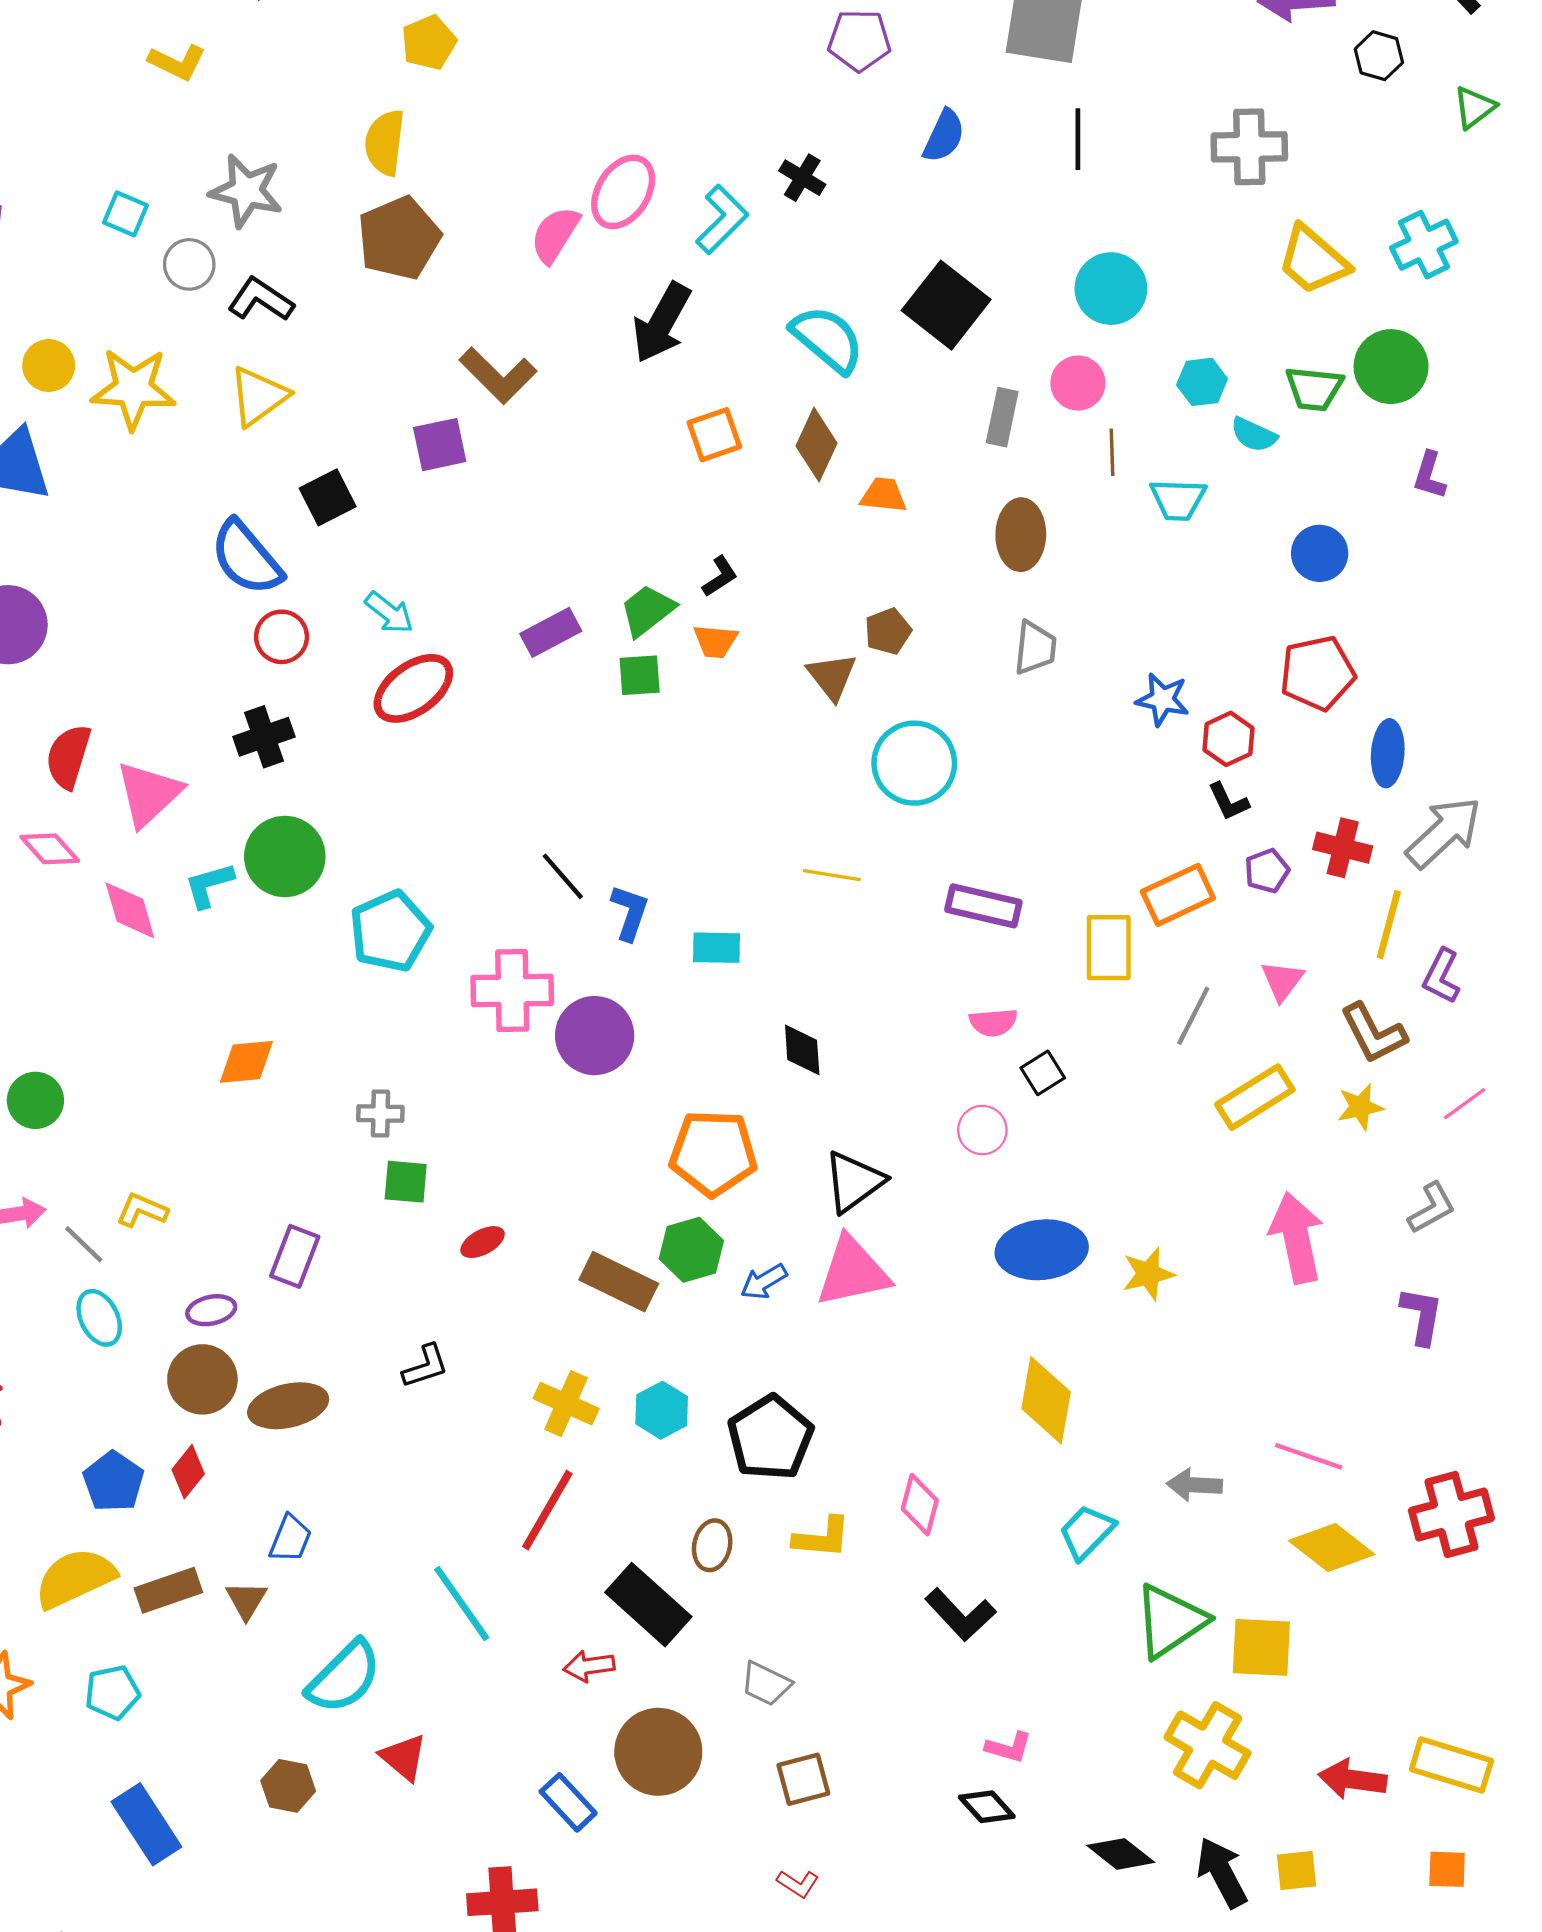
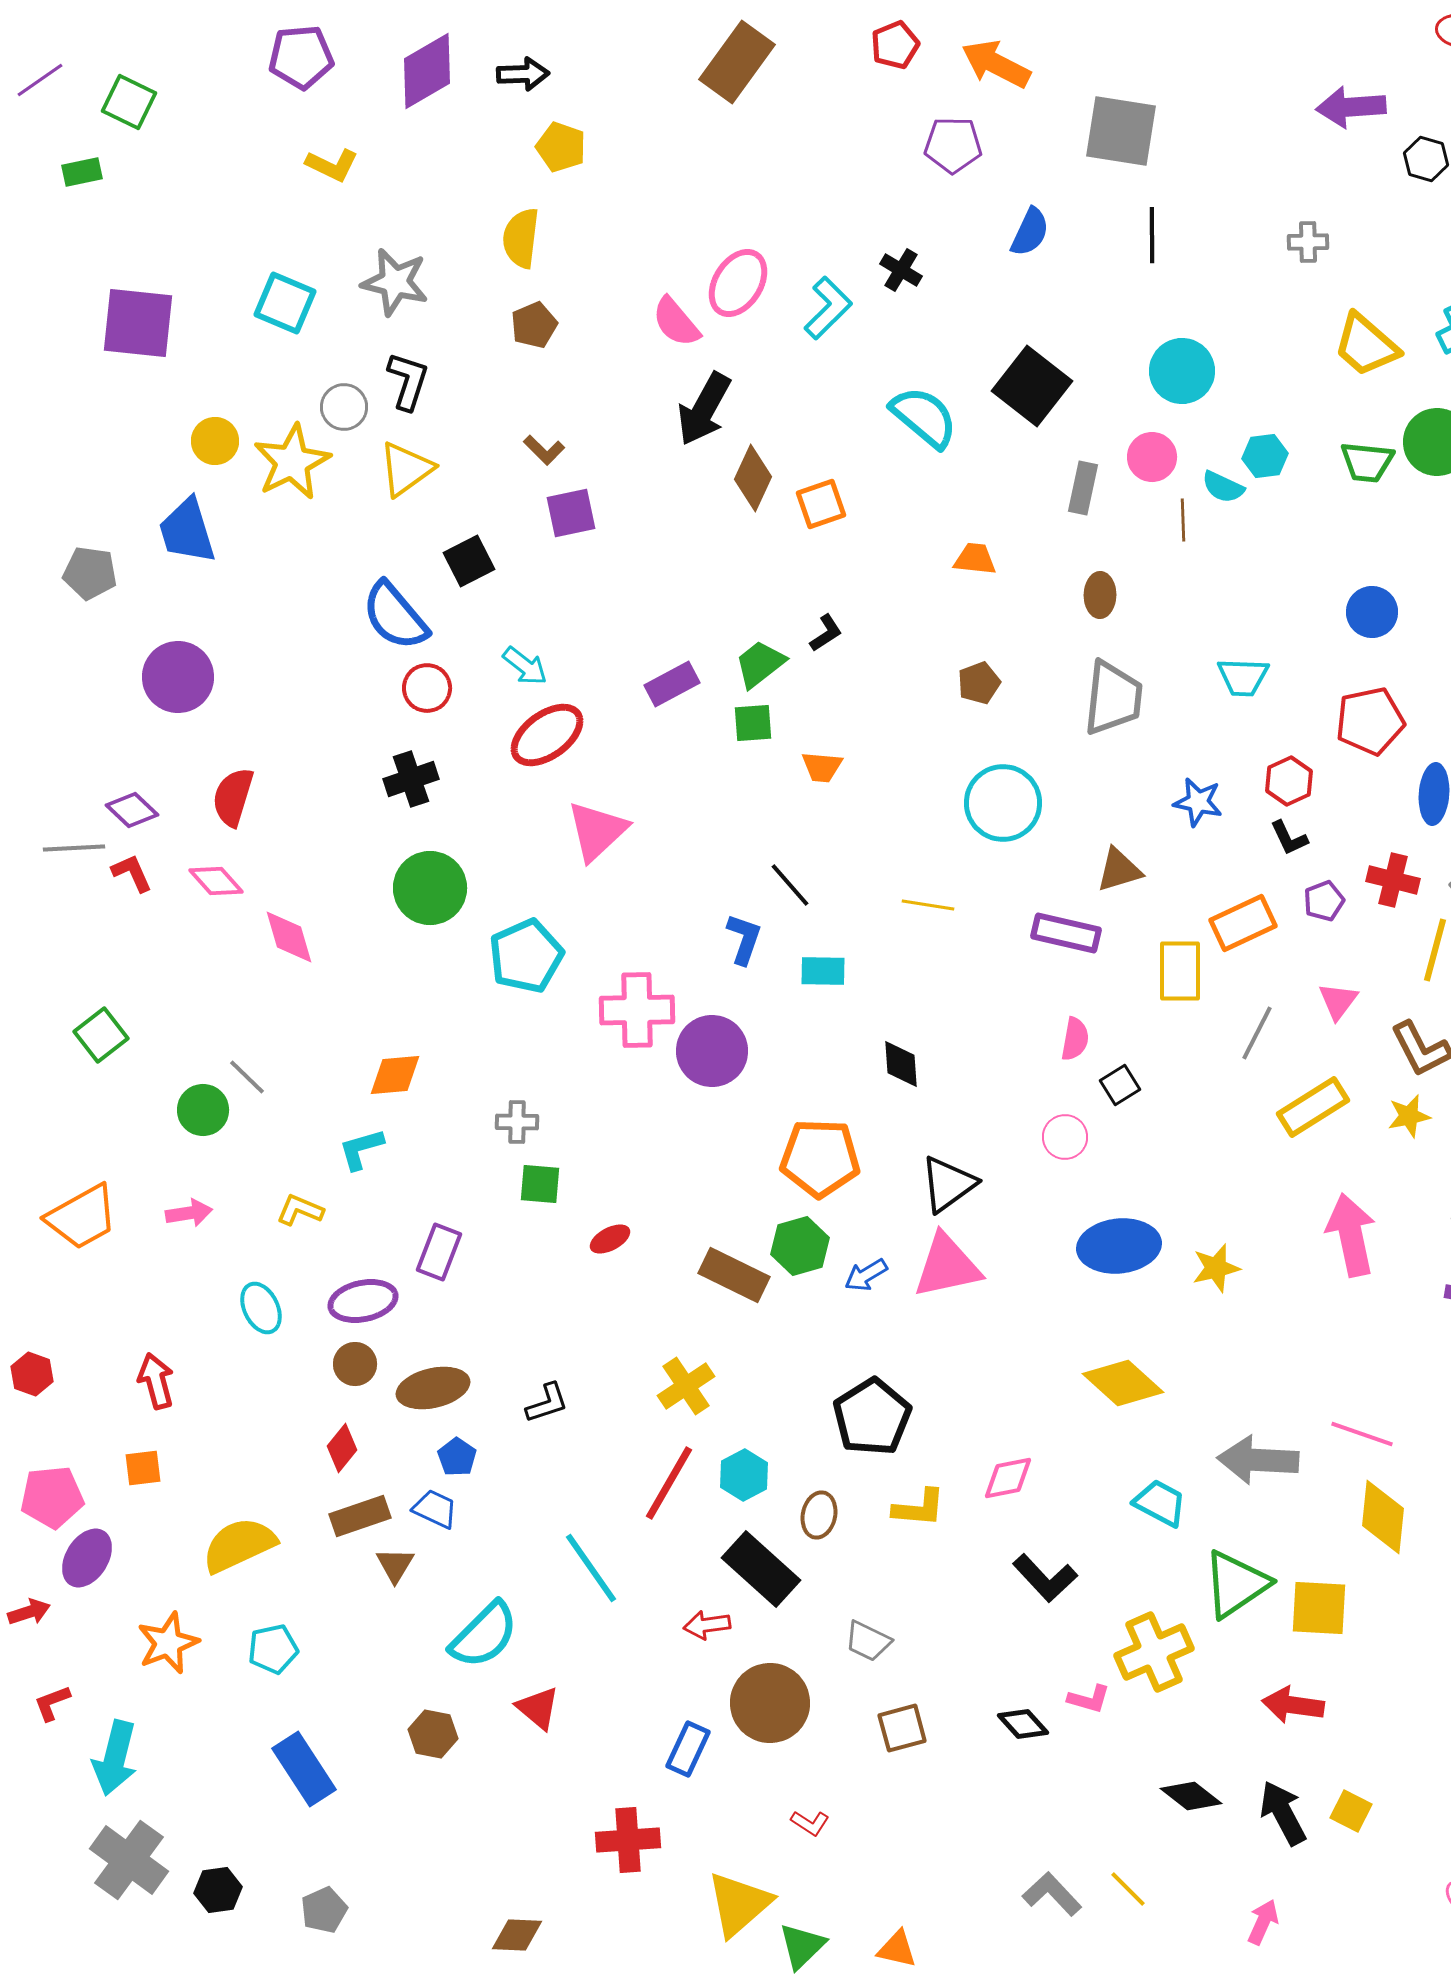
yellow pentagon: (429, 43) -> (561, 147), turned -30
gray cross: (1249, 147) -> (1308, 242), size x0.6
cyan square: (126, 214) -> (285, 303), size x1.5
pink semicircle: (555, 235) -> (676, 322), turned -72
brown pentagon: (399, 238) -> (534, 325), size x0.6
gray circle: (189, 264) -> (344, 407), moved
black L-shape: (261, 300) -> (408, 381), turned 74
black arrow: (662, 323) -> (704, 409), moved
brown L-shape: (498, 375) -> (544, 450), moved, size x0.6
yellow star: (133, 389) -> (292, 462), turned -30
cyan semicircle: (1254, 435) -> (1223, 487), moved
brown diamond: (816, 445) -> (753, 478), moved
cyan trapezoid: (1178, 499) -> (1243, 677), moved
brown ellipse: (1021, 535) -> (1100, 595), size x0.7
orange trapezoid: (715, 641) -> (822, 767), moved
gray trapezoid: (1035, 648) -> (1113, 698), size x1.5
brown triangle: (832, 676) -> (1119, 870), moved, turned 51
blue star: (1163, 699) -> (1198, 802), moved
pink triangle: (149, 794) -> (597, 831), moved
black line: (563, 876) -> (790, 885), moved
cyan L-shape: (209, 885) -> (361, 1149), moved
pink semicircle: (993, 1022) -> (1075, 1039), turned -75
gray line: (84, 1244) -> (247, 1077), moved
purple ellipse: (211, 1310) -> (363, 1301), size x1.5
black L-shape: (425, 1366) -> (547, 1403), moved
brown circle: (202, 1379) -> (355, 1364), size x0.7
yellow diamond: (1046, 1400) -> (1123, 1383), turned -58
yellow cross: (566, 1404) -> (686, 1386), turned 32
cyan hexagon: (662, 1410) -> (744, 1475), moved
blue pentagon: (113, 1482) -> (457, 1457), moved, size x0.7
gray arrow: (1194, 1485) -> (1258, 1460), size x1.6
pink diamond: (920, 1505) -> (1008, 1478), turned 64
cyan trapezoid: (1087, 1532) -> (1160, 1503), turned 74
blue trapezoid: (290, 1539) -> (435, 1509), turned -87
yellow diamond: (1332, 1547) -> (1383, 1517), turned 58
brown rectangle: (168, 1590) -> (360, 1516), moved
yellow cross: (1208, 1745) -> (1154, 1652), moved, turned 36
red arrow: (1353, 1779) -> (1293, 1705), moved
blue rectangle: (568, 1802) -> (688, 1749), turned 68
black diamond: (987, 1807) -> (1023, 1724), moved
yellow square: (1297, 1870) -> (1351, 1811), turned 33
red L-shape: (798, 1884) -> (810, 1823), moved

